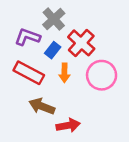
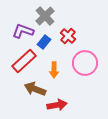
red cross: (81, 43) -> (68, 36), size x0.7
red rectangle: (29, 73) -> (24, 61), turned -70
orange arrow: (64, 73) -> (54, 70), moved

